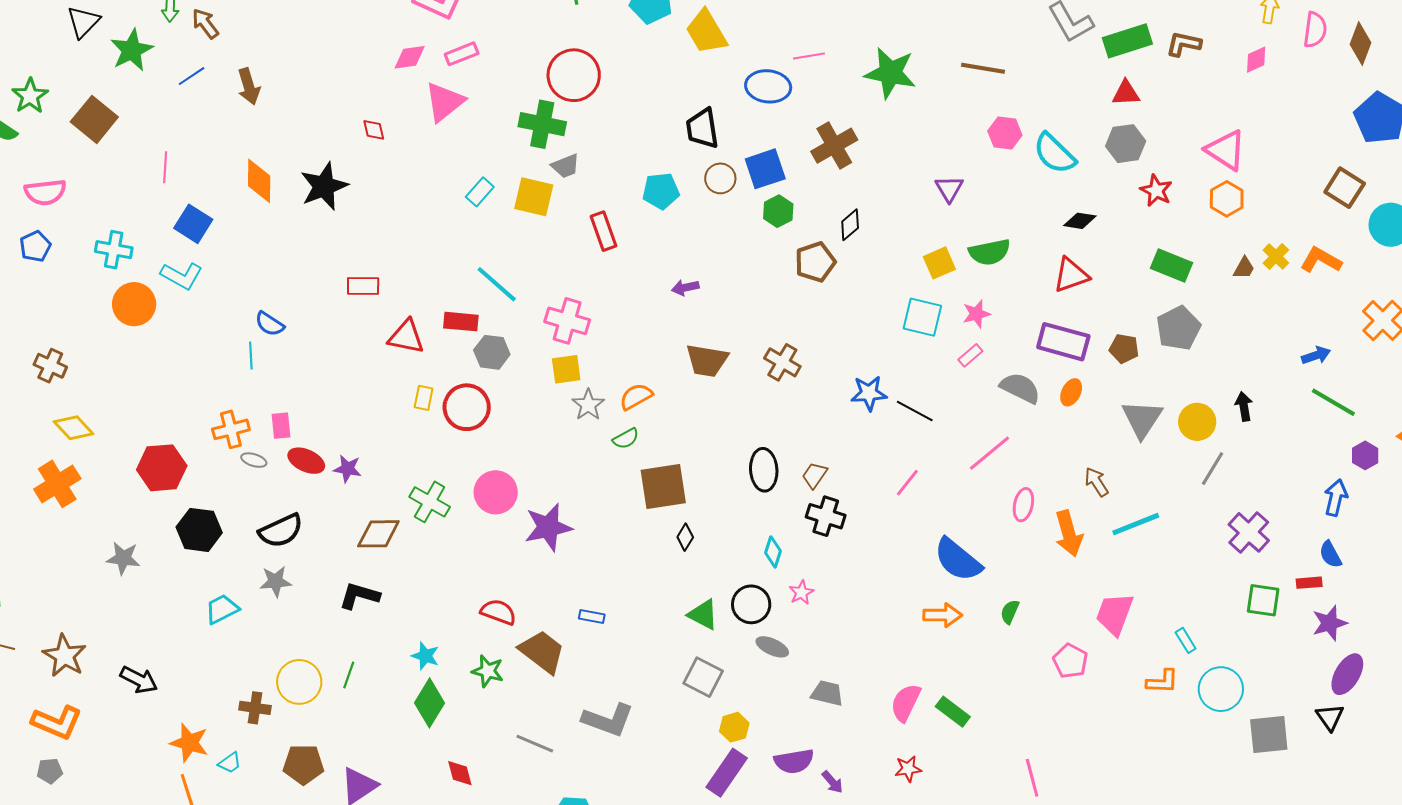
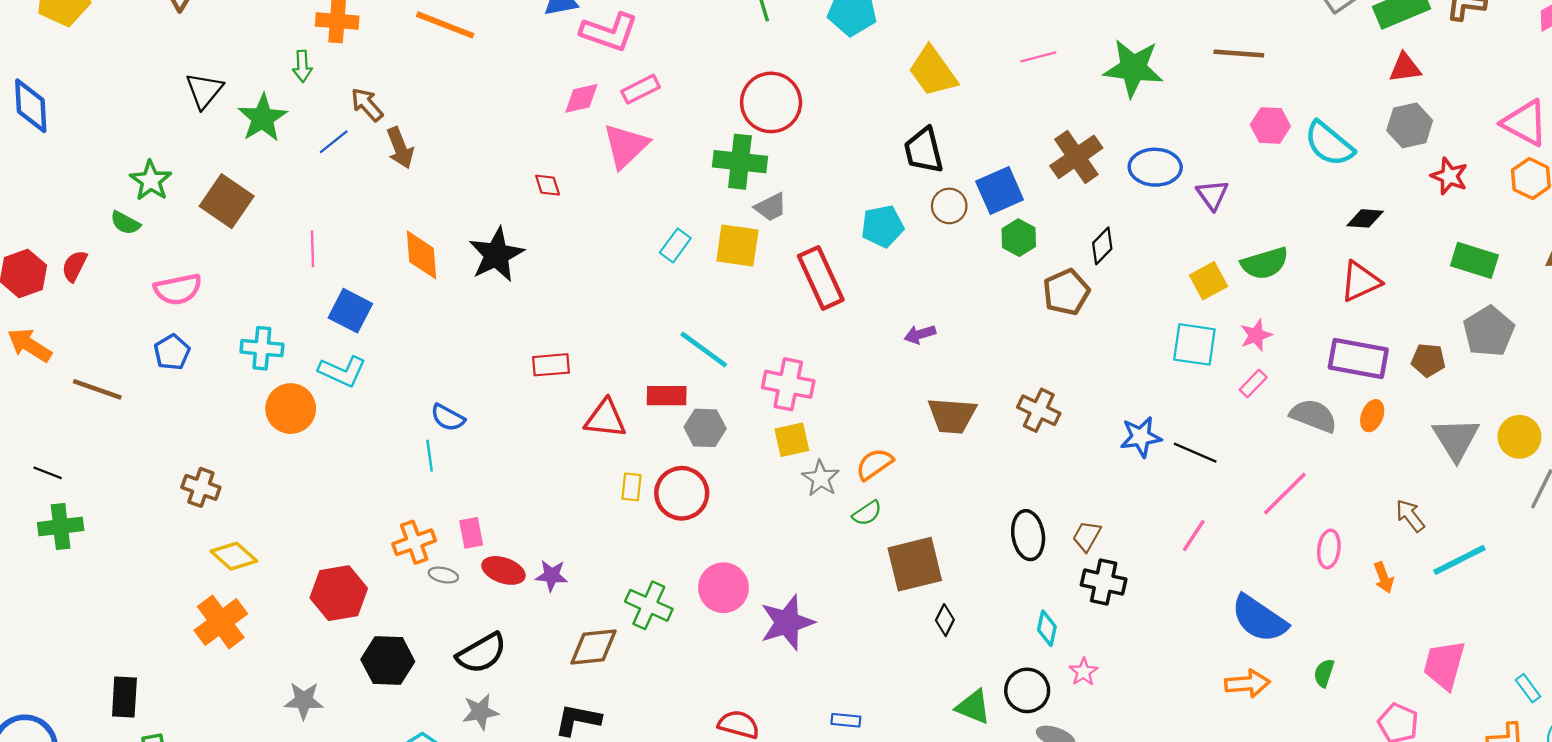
brown arrow: (205, 23) -> (367, 104), moved
yellow trapezoid: (706, 32) -> (933, 71), moved
blue ellipse: (768, 86) -> (1155, 167), moved
red rectangle: (603, 231) -> (821, 278), size x1.4
orange arrow: (1069, 533) -> (1384, 577), size x0.6

